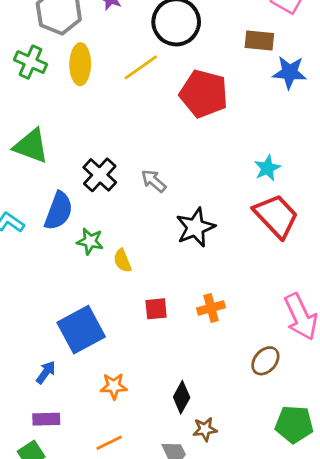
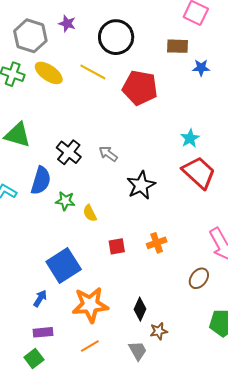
yellow ellipse: (80, 64) -> (49, 73), turned -52
yellow line: (141, 67) -> (93, 72), turned 68
blue star: (290, 72) -> (201, 68), size x0.7
orange star: (114, 386) -> (90, 305), size x1.8

